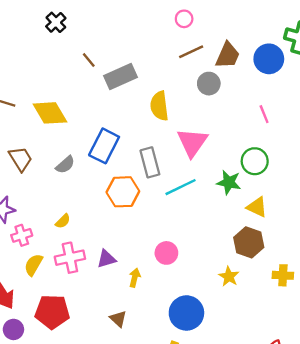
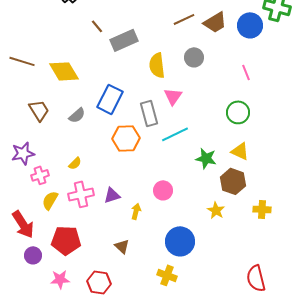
brown trapezoid: (228, 55) -> (215, 22), turned 35
gray circle: (209, 84) -> (194, 57), moved
pink triangle: (192, 142) -> (173, 96), moved, size x0.7
green star: (229, 182) -> (206, 158), moved

